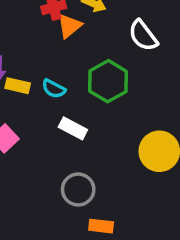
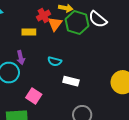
green hexagon: (108, 81) -> (77, 22), moved
yellow rectangle: (18, 86) -> (29, 32), moved

